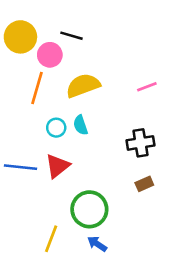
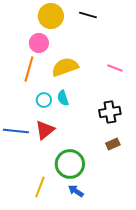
black line: (72, 36) -> (88, 15), moved
yellow circle: (20, 37) -> (51, 16), moved
pink line: (147, 87) -> (115, 68), turned 42

